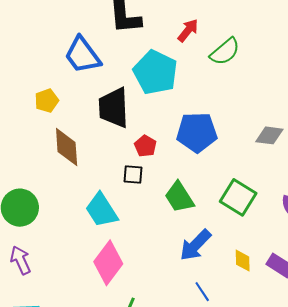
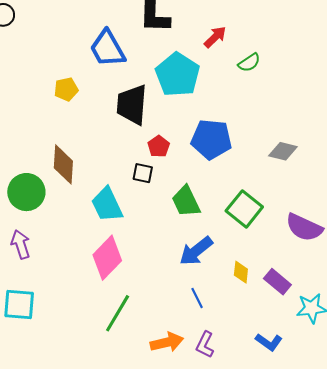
green semicircle: (225, 52) -> (249, 63), size x0.7
brown diamond: (67, 147) -> (63, 164), moved

